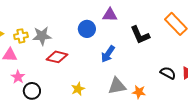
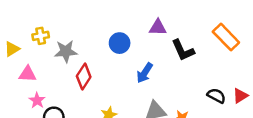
purple triangle: (110, 15) -> (158, 27), moved
yellow cross: (21, 36) -> (41, 36), moved
red diamond: (57, 57) -> (84, 77), turned -70

